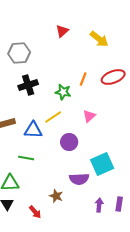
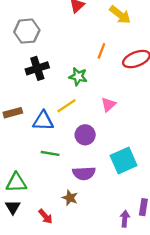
orange line: (83, 79) -> (101, 51), moved
green line: (26, 158) -> (50, 153), moved
purple semicircle: (79, 179) -> (84, 173), moved
purple arrow: (99, 205) -> (125, 219), moved

